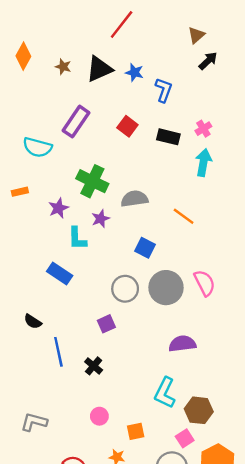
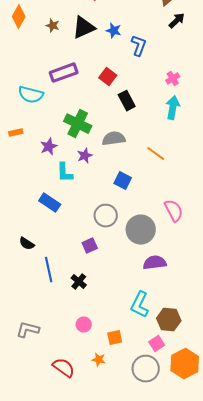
purple rectangle: (76, 122) -> (64, 73), turned 36
black rectangle: (168, 137) -> (127, 101), moved, turned 48
gray circle: (166, 288) -> (141, 230), moved

